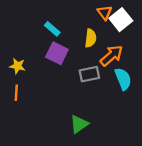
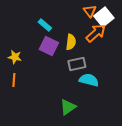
yellow semicircle: (91, 38) -> (71, 42), moved
orange arrow: (112, 56) -> (96, 33), moved
cyan semicircle: (123, 79) -> (89, 80), moved, turned -54

